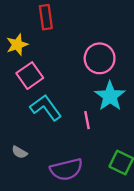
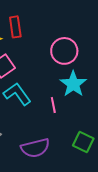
red rectangle: (46, 17) -> (15, 27), moved

